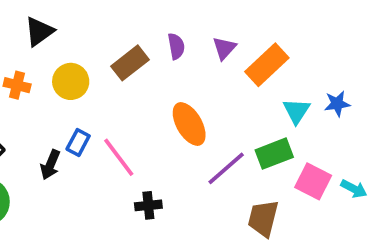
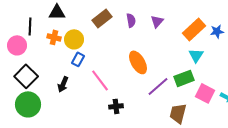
black triangle: (39, 31) -> (57, 12), turned 36
brown rectangle: (130, 63) -> (102, 18), moved
orange rectangle: (267, 65) -> (194, 29), moved
orange cross: (17, 85) -> (54, 37), moved
blue star: (337, 104) -> (217, 31), moved
blue rectangle: (78, 143) -> (78, 59), moved

